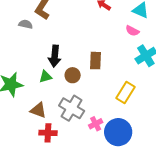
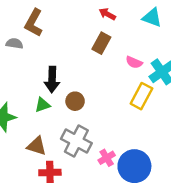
pink semicircle: (132, 31) -> (134, 62), moved
brown rectangle: (95, 61) -> (101, 43), moved, turned 30
yellow rectangle: (126, 92) -> (141, 96), moved

